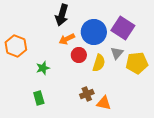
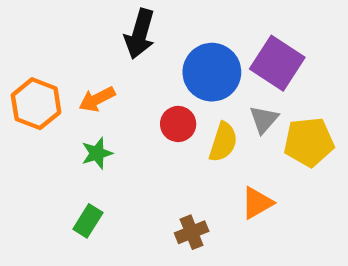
orange arrow: (67, 39) -> (97, 99), moved
brown cross: (87, 94) -> (192, 232), moved
green rectangle: (39, 98) -> (88, 221), turned 48
orange triangle: (104, 103) -> (257, 203), moved, turned -42

